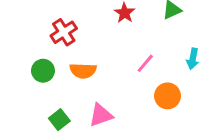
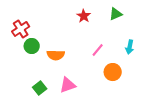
red cross: (64, 32) -> (21, 29), moved
green circle: (43, 71) -> (32, 46), moved

